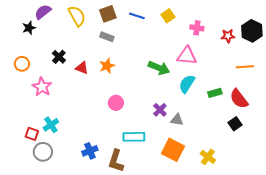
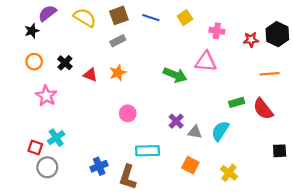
yellow semicircle: (77, 16) -> (85, 18), turned -30
gray rectangle: (107, 37) -> (118, 41), turned -48
orange circle: (22, 64) -> (34, 62), moved
cyan semicircle: (187, 84) -> (220, 131), moved
black square: (235, 124) -> (280, 151), moved, turned 32
orange square: (173, 150) -> (190, 165), size x0.7

